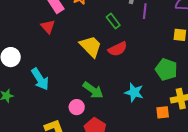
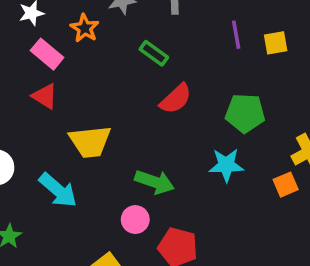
purple line: (145, 11) -> (236, 35), moved
yellow trapezoid: (91, 46) -> (90, 142), moved, turned 145
green pentagon: (166, 69) -> (245, 113), moved

